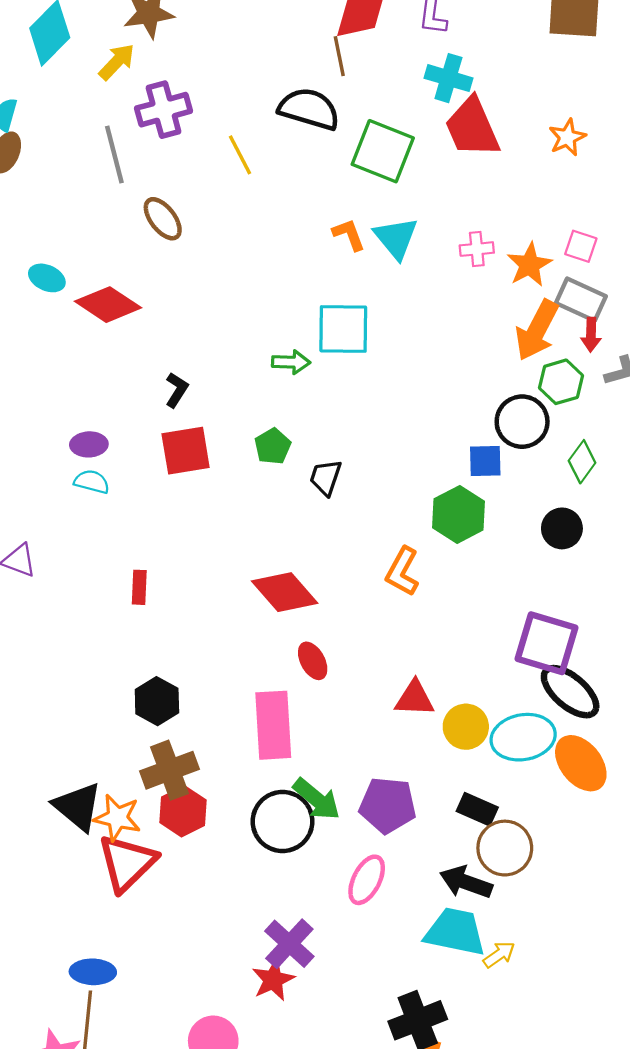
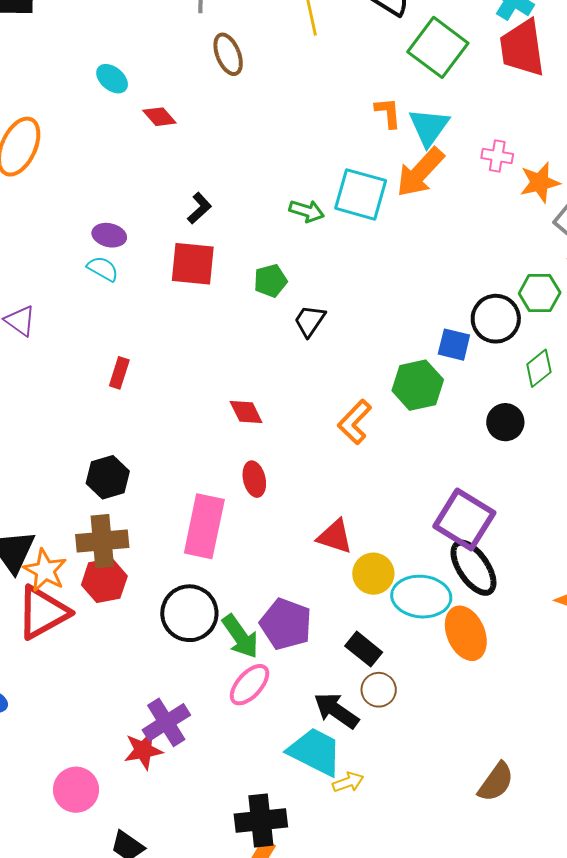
red diamond: (108, 305) -> (159, 117), size x0.6
orange arrow: (537, 330) -> (420, 172), moved
red diamond: (285, 592) -> (246, 412), size x0.6
green arrow: (317, 799) -> (240, 636), moved
brown circle: (505, 848) -> (379, 690), size x0.7

